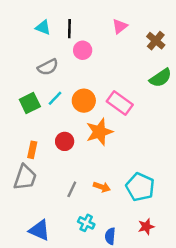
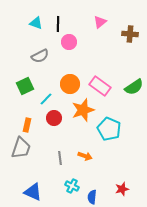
brown cross: (156, 41) -> (130, 34), turned -35
green semicircle: (161, 78) -> (134, 87), moved
cyan line: (55, 98) -> (46, 99), moved
cyan pentagon: (140, 187) -> (109, 129), moved
gray line: (72, 189) -> (60, 158), turned -32

